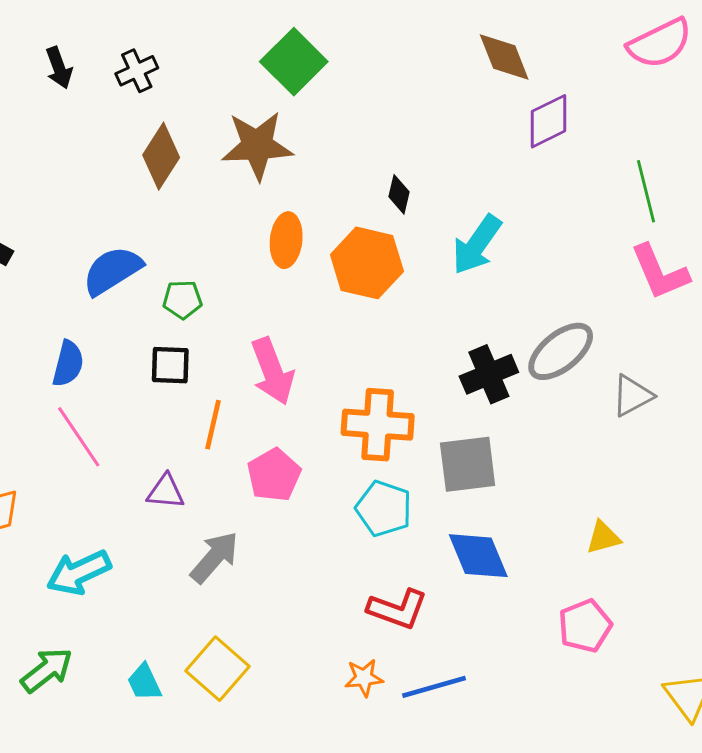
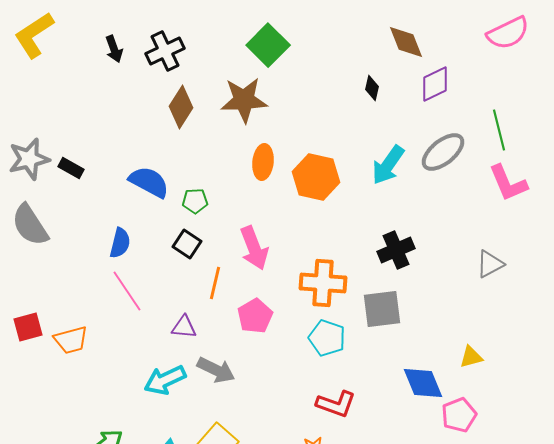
black cross: (137, 71) -> (165, 51), size x1.4
black diamond: (399, 194) -> (372, 88), moved
blue semicircle: (112, 271) -> (149, 182), turned 60
gray ellipse: (561, 351) -> (443, 152), moved
black square: (170, 365) -> (187, 244), turned 32
blue diamond: (478, 556) -> (423, 383), moved
gray arrow: (214, 557) -> (216, 370), turned 75
cyan arrow: (79, 573) -> (165, 380), moved

